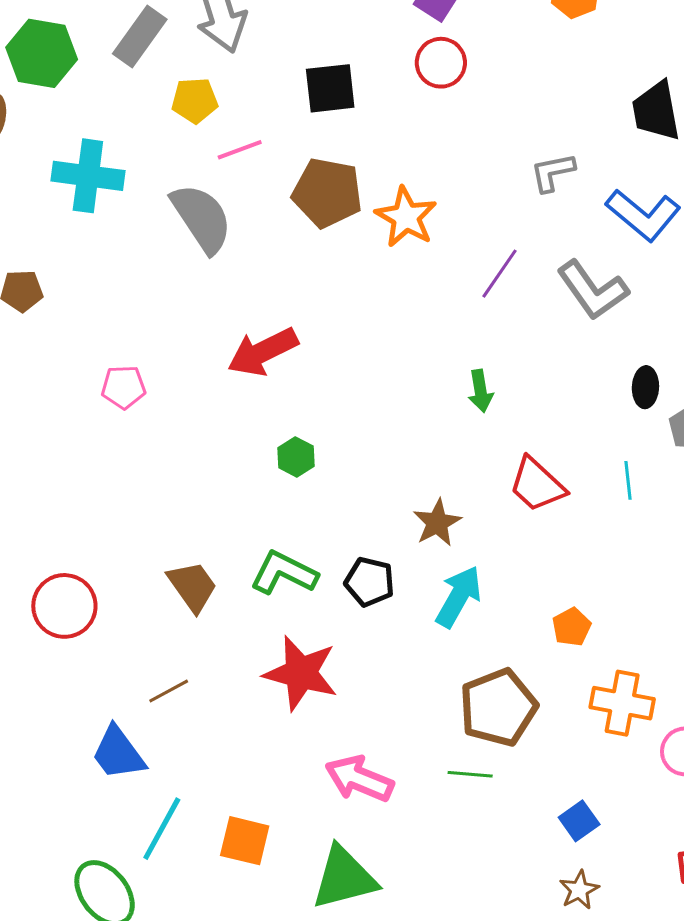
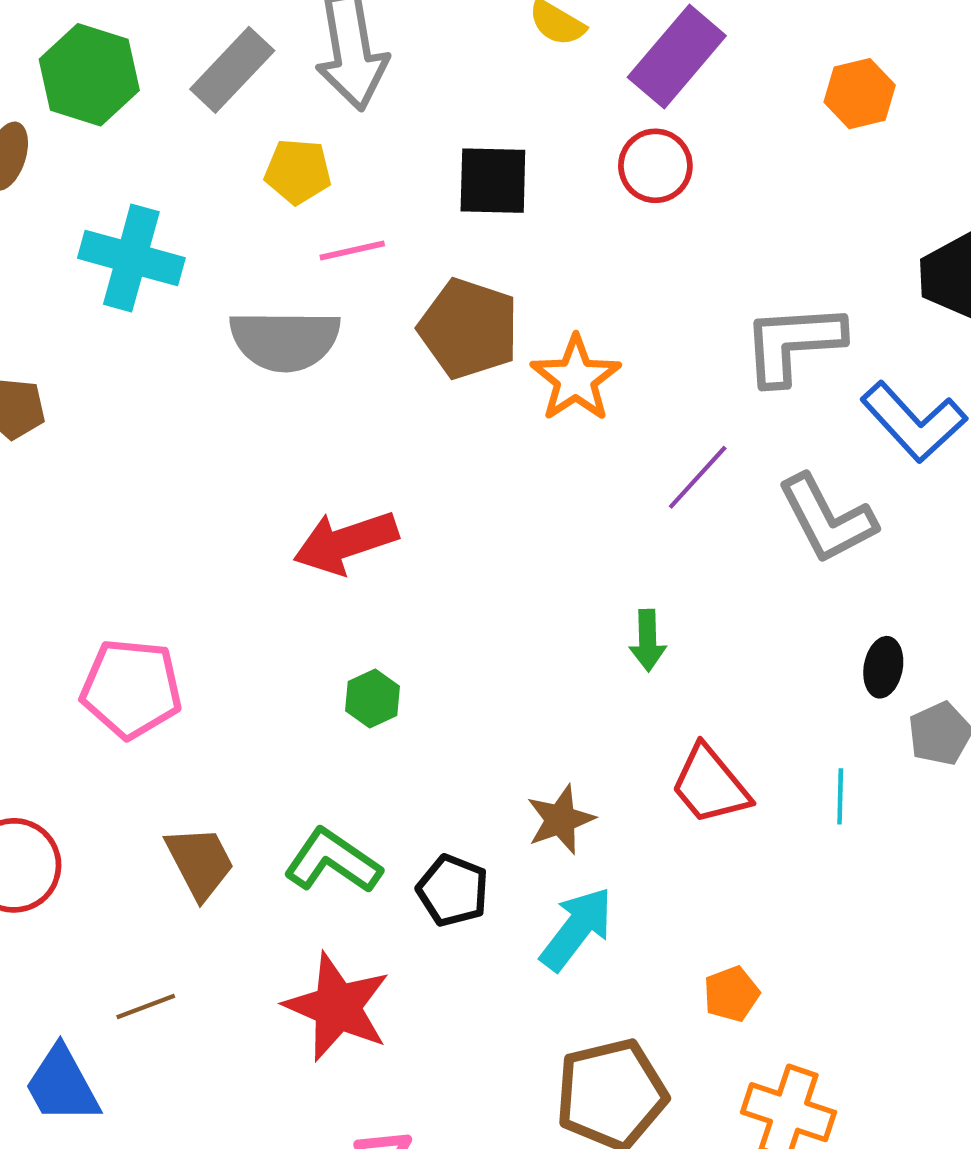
gray L-shape: (553, 172) -> (793, 343), size x1.6
gray semicircle: (202, 218) -> (285, 340), turned 116
pink pentagon: (124, 387) -> (131, 689), moved, size x1.6

